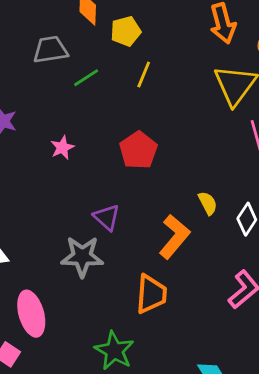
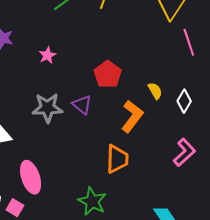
red pentagon: (138, 150) -> (108, 74), moved
gray star: (82, 256) -> (48, 108), moved

